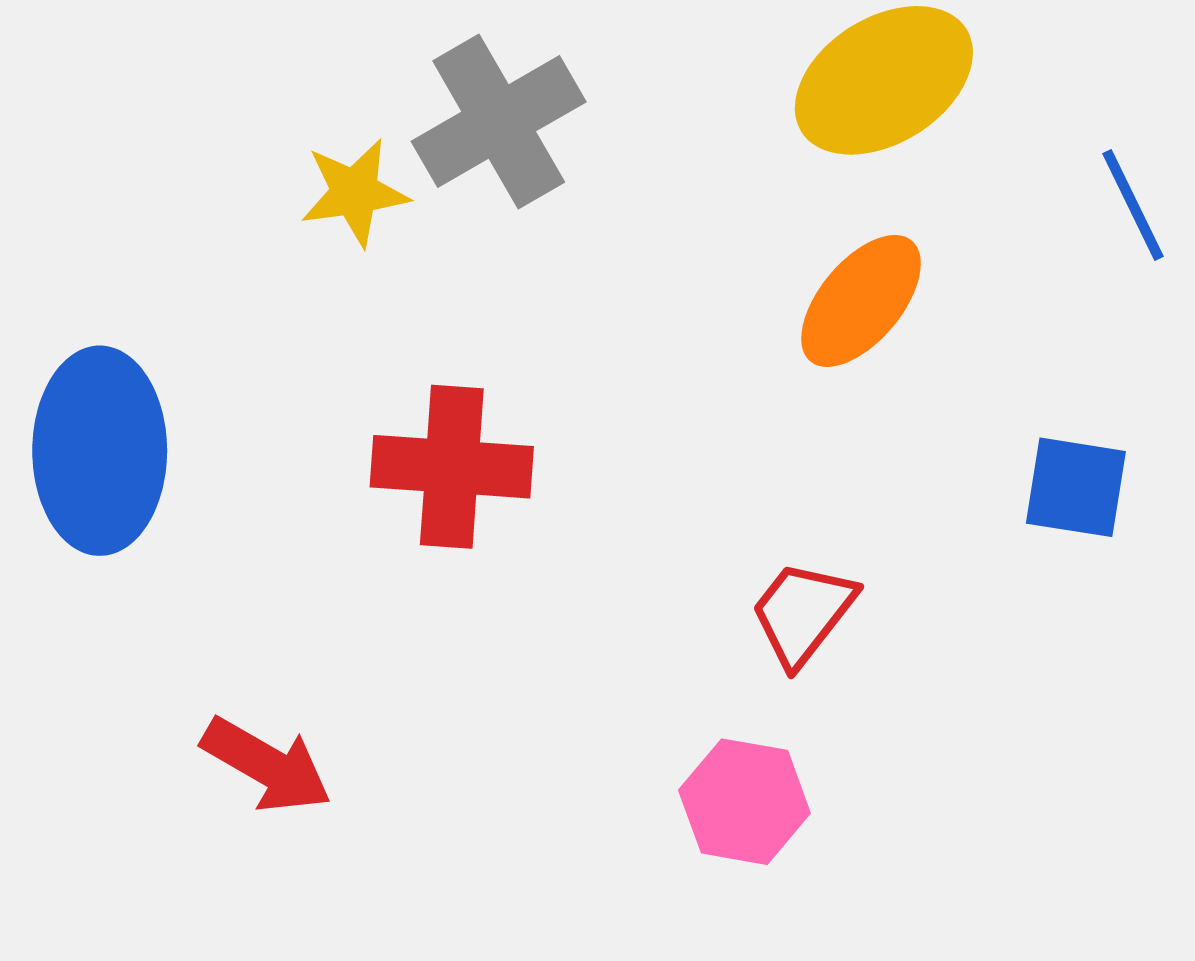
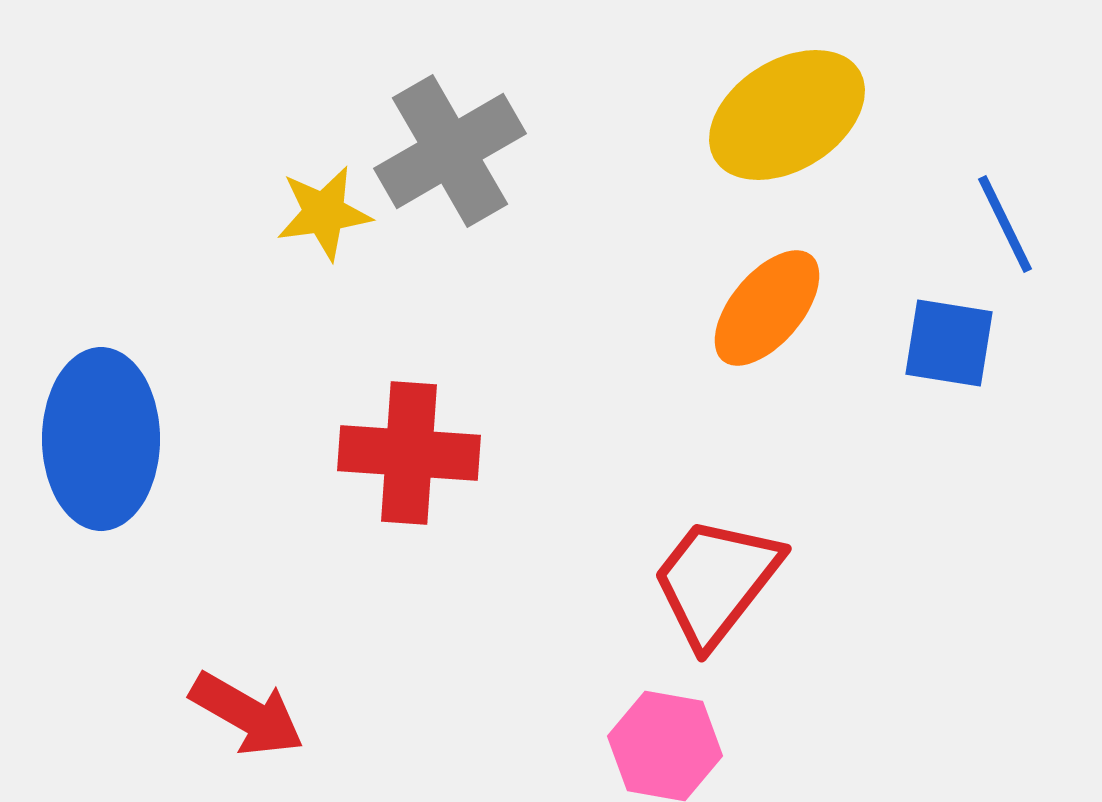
blue square: (1076, 487) -> (949, 343), moved
red trapezoid: (803, 613) -> (716, 581), size x1.4

